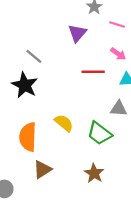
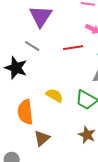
purple triangle: (77, 33) -> (41, 16), moved, size x1.4
gray line: (34, 56) -> (32, 46), moved

